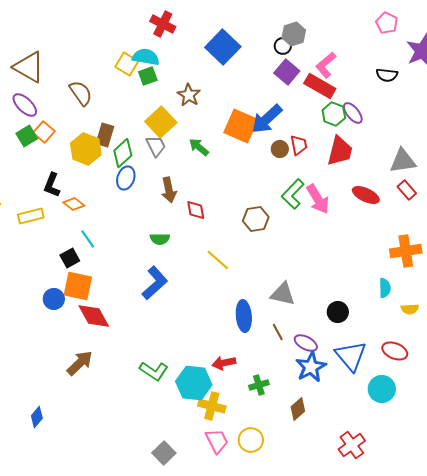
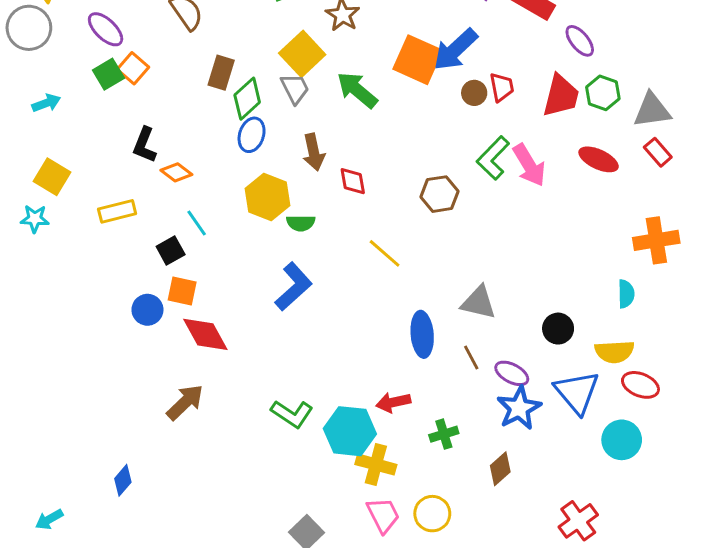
green hexagon: (334, 114) -> (603, 93), moved
green arrow: (199, 147) -> (357, 90), size x1.4
yellow hexagon: (86, 149) -> (267, 197), moved
yellow rectangle: (31, 216) -> (117, 211), moved
orange square: (78, 286) -> (182, 291), size x0.7
yellow semicircle: (410, 309) -> (614, 352), moved, size x1.5

